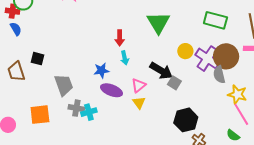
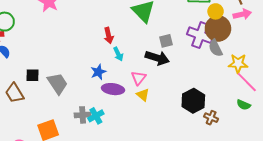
yellow circle: (185, 51) -> (216, 11), moved
gray square: (174, 83) -> (166, 41), moved, turned -32
gray trapezoid: (64, 85) -> (58, 83), moved

